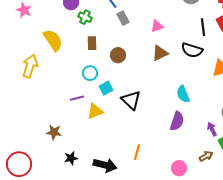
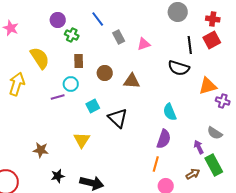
gray rectangle: (123, 18) -> (119, 37), moved
brown triangle: (160, 53) -> (132, 81), moved, turned 30
cyan circle: (90, 73) -> (71, 84), moved
purple line: (77, 98) -> (58, 97), moved
yellow triangle: (95, 111) -> (82, 140), moved, turned -36
orange line: (137, 152) -> (156, 164), moved

